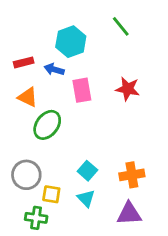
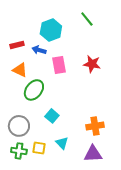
cyan square: (87, 171) -> (52, 116), moved
yellow square: (51, 194) -> (39, 148), moved
green cross: (36, 218) -> (19, 151), moved

